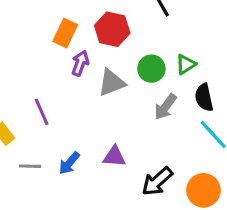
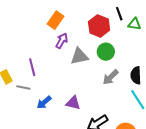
red hexagon: (112, 29) -> (99, 26), moved
green triangle: (186, 64) -> (134, 24), moved, turned 32
gray line: (30, 166) -> (23, 87), moved

